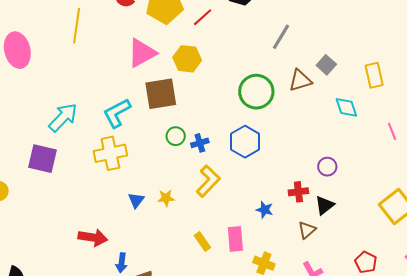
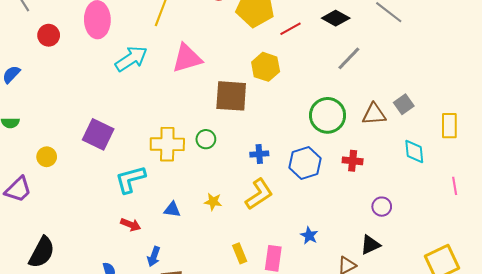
gray line: (281, 37) -> (349, 58), moved
pink triangle: (142, 53) -> (187, 58), moved
cyan L-shape: (117, 113) -> (130, 179), moved
cyan arrow: (63, 117) -> (131, 59), moved
green circle: (176, 136) -> (206, 139), moved
red cross: (298, 192) -> (353, 161), moved
blue triangle: (136, 200) -> (172, 210), moved, turned 48
red arrow: (93, 237) -> (131, 225), size x0.7

